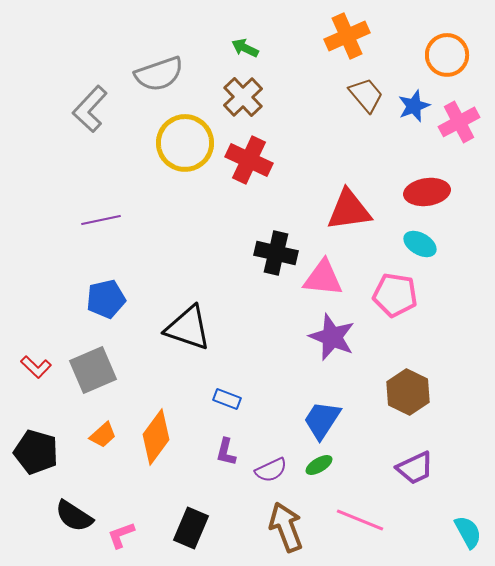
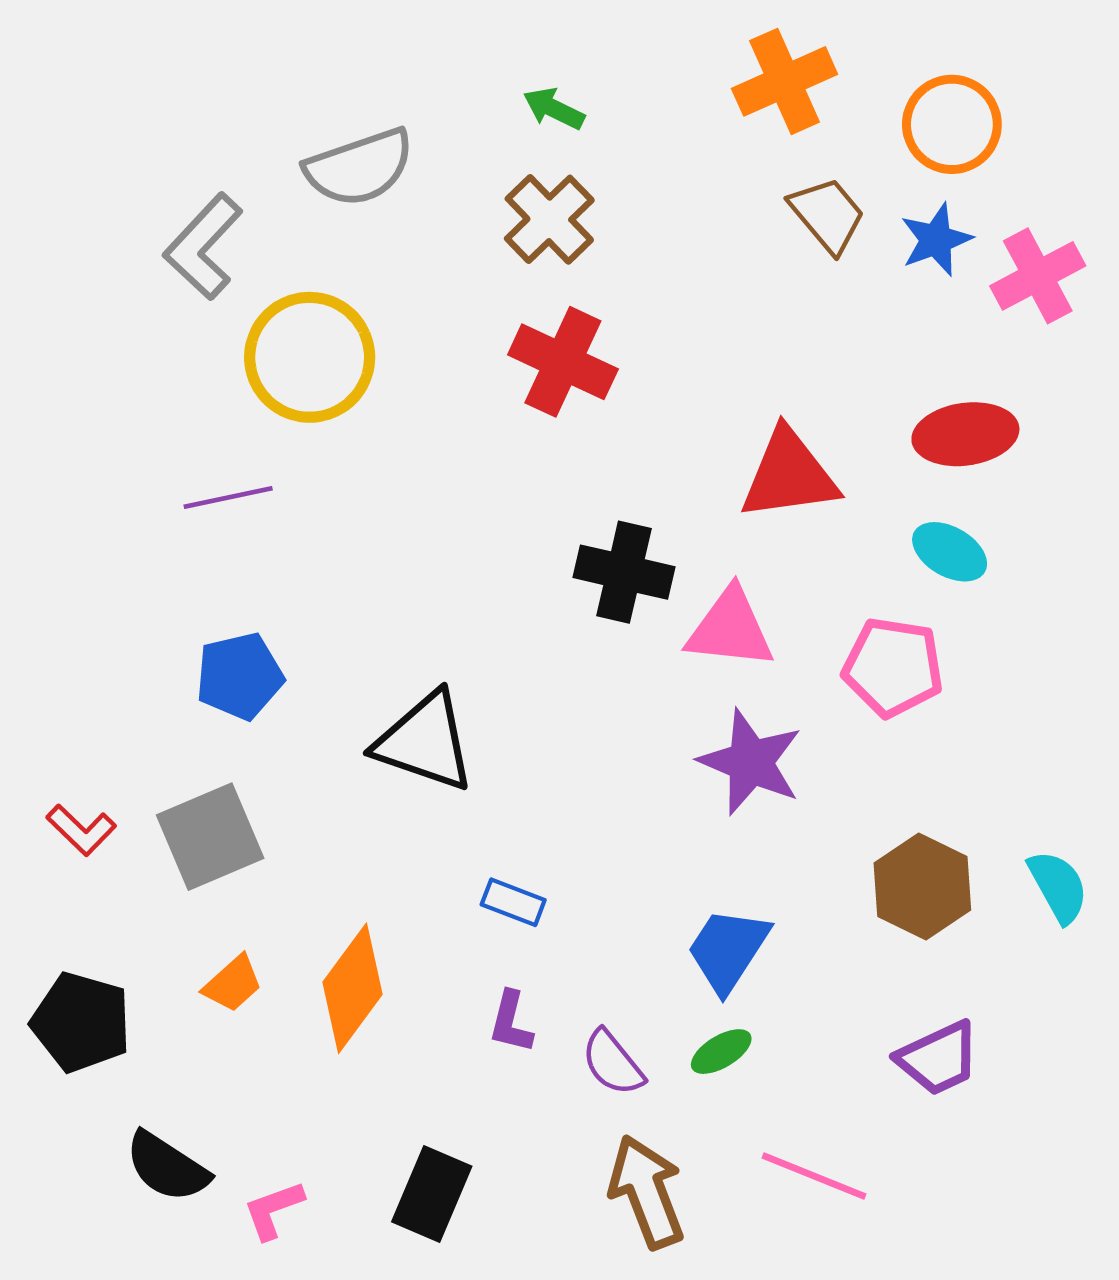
orange circle: (447, 55) -> (952, 124), moved
yellow circle: (185, 143) -> (310, 357), moved
purple semicircle: (271, 470) -> (613, 1063), turned 76
cyan semicircle: (468, 532) -> (1058, 886), moved

